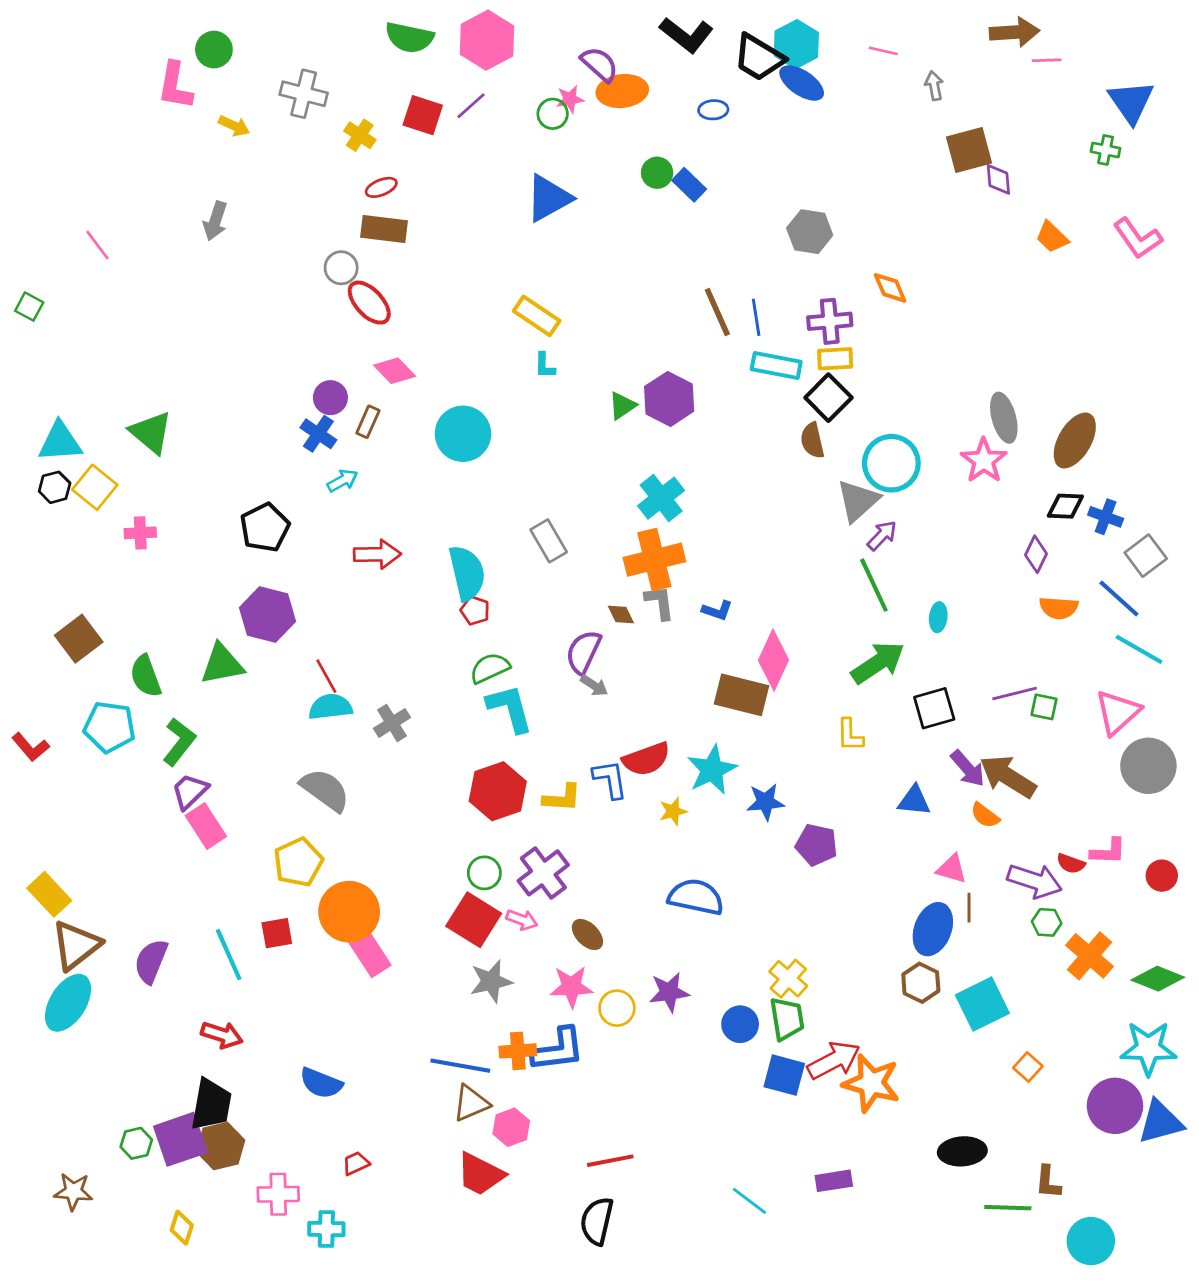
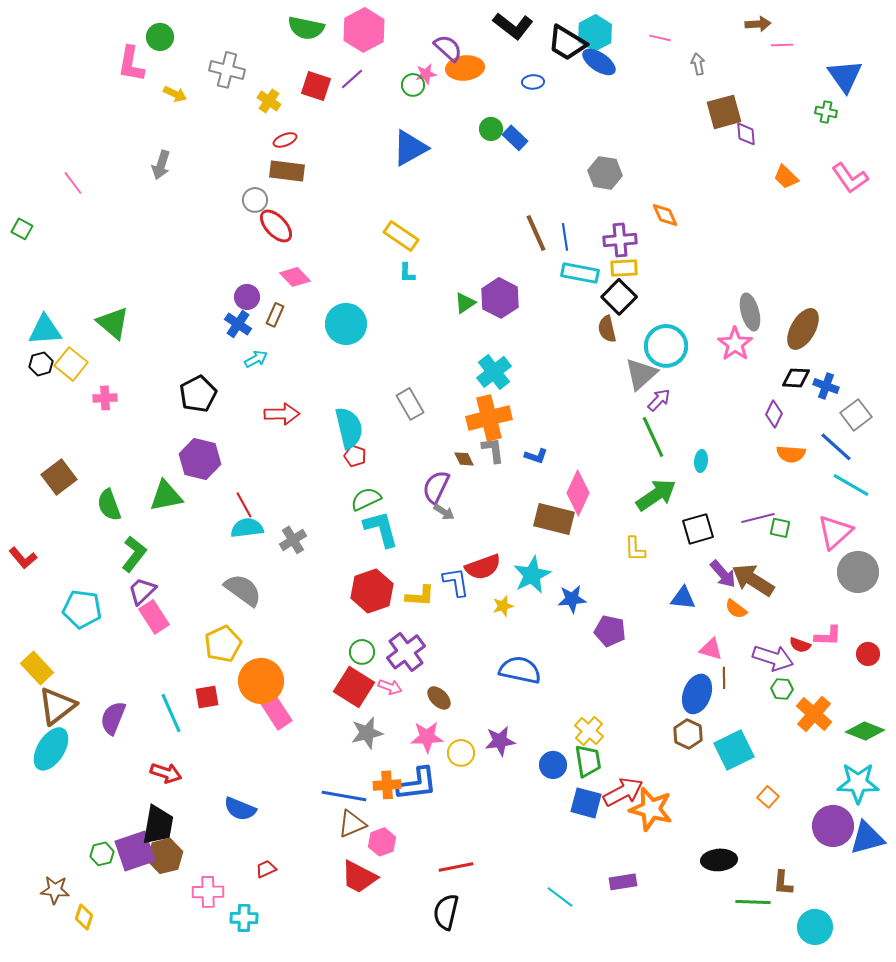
brown arrow: (1015, 32) -> (758, 24), size x0.7
cyan pentagon: (109, 727) -> (82, 609), moved
yellow diamond: (182, 1228) -> (84, 917), moved

